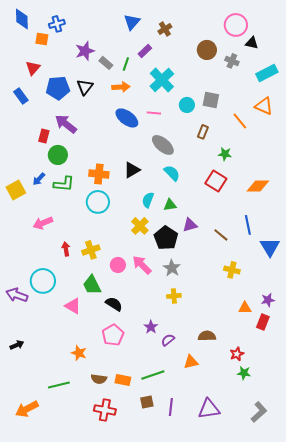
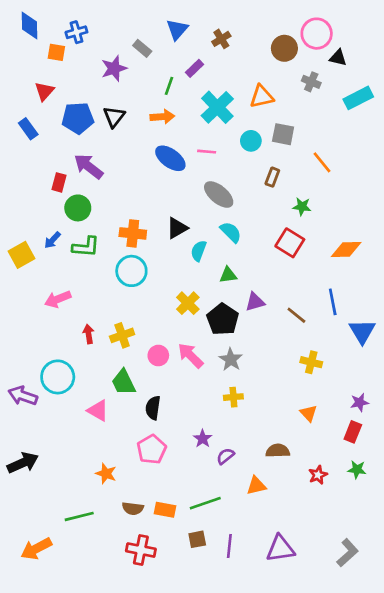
brown circle: (207, 50) -> (284, 48), moved
gray rectangle: (106, 63) -> (142, 48), moved
orange triangle: (264, 106) -> (262, 97), moved, turned -36
cyan semicircle: (148, 200) -> (199, 251), moved
black semicircle: (114, 304) -> (153, 408), turned -114
orange triangle: (245, 308) -> (309, 413), moved, turned 48
black arrow: (17, 345) -> (23, 463), size x1.6
green star: (244, 373) -> (357, 470), moved

